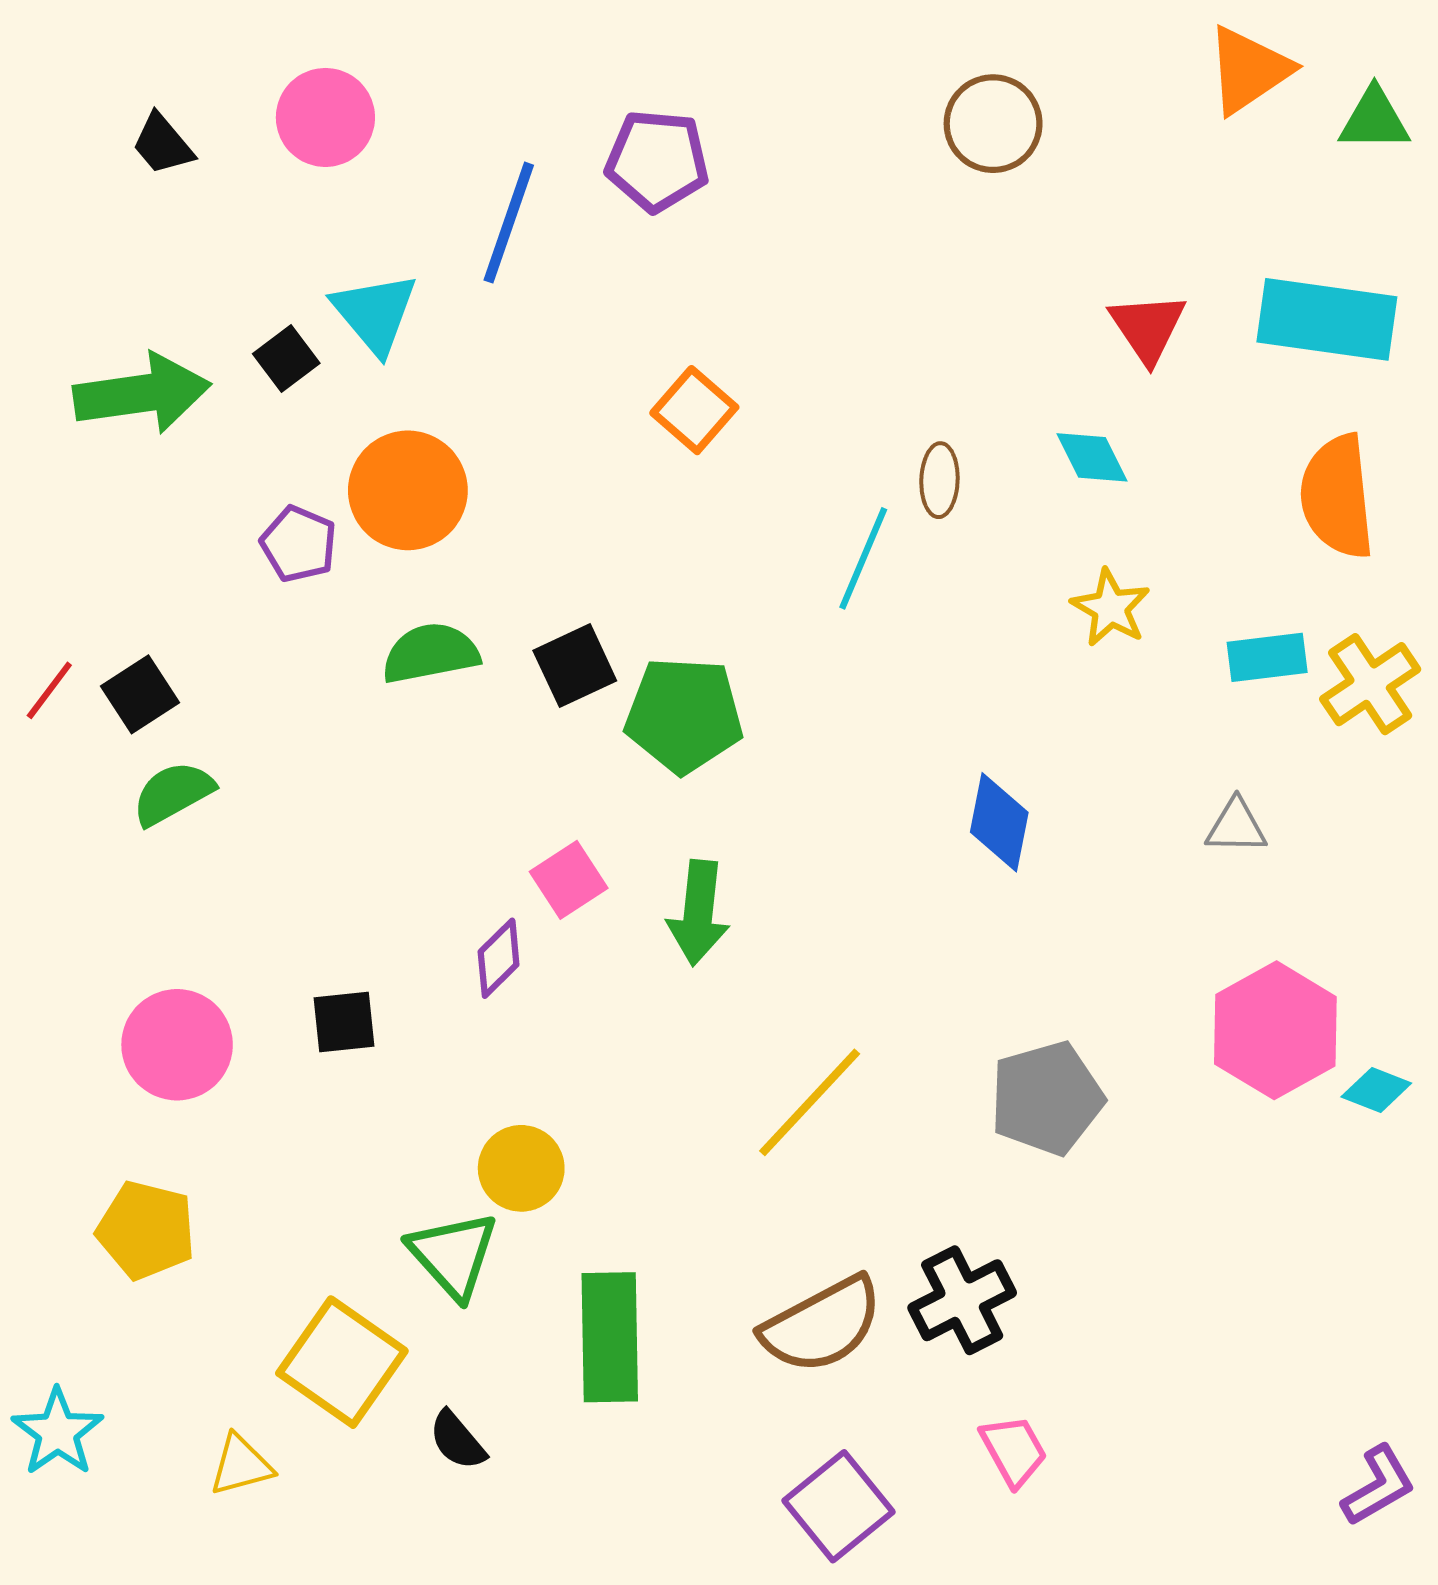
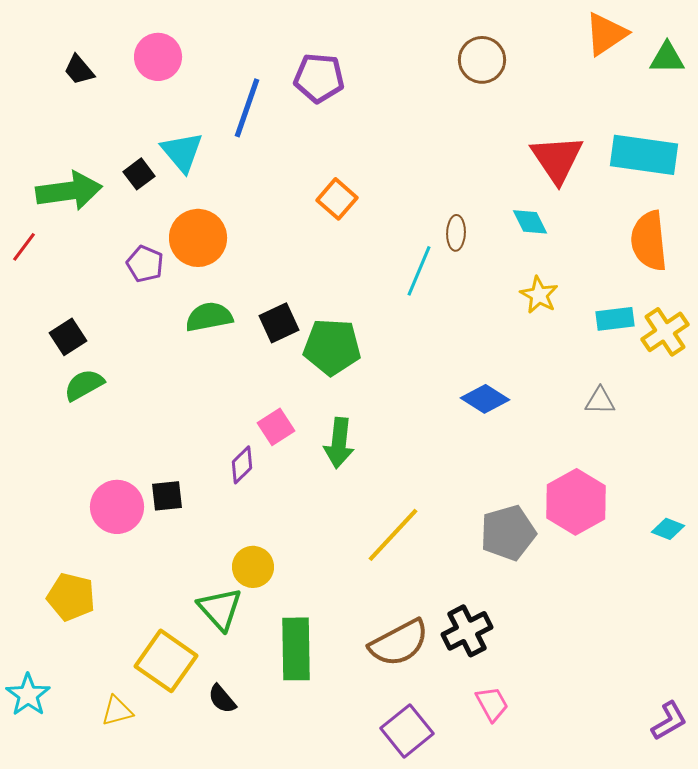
red triangle: (1148, 328) -> (557, 159), size x1.4
red line: (49, 690) -> (24, 247), moved
blue diamond: (999, 822) -> (485, 399), turned -69
pink hexagon: (1275, 1030) -> (576, 502), moved
pink circle: (177, 1045) -> (117, 507), moved

